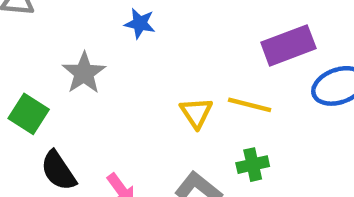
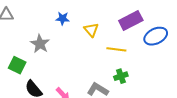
yellow triangle: (196, 113) -> (91, 30), moved

